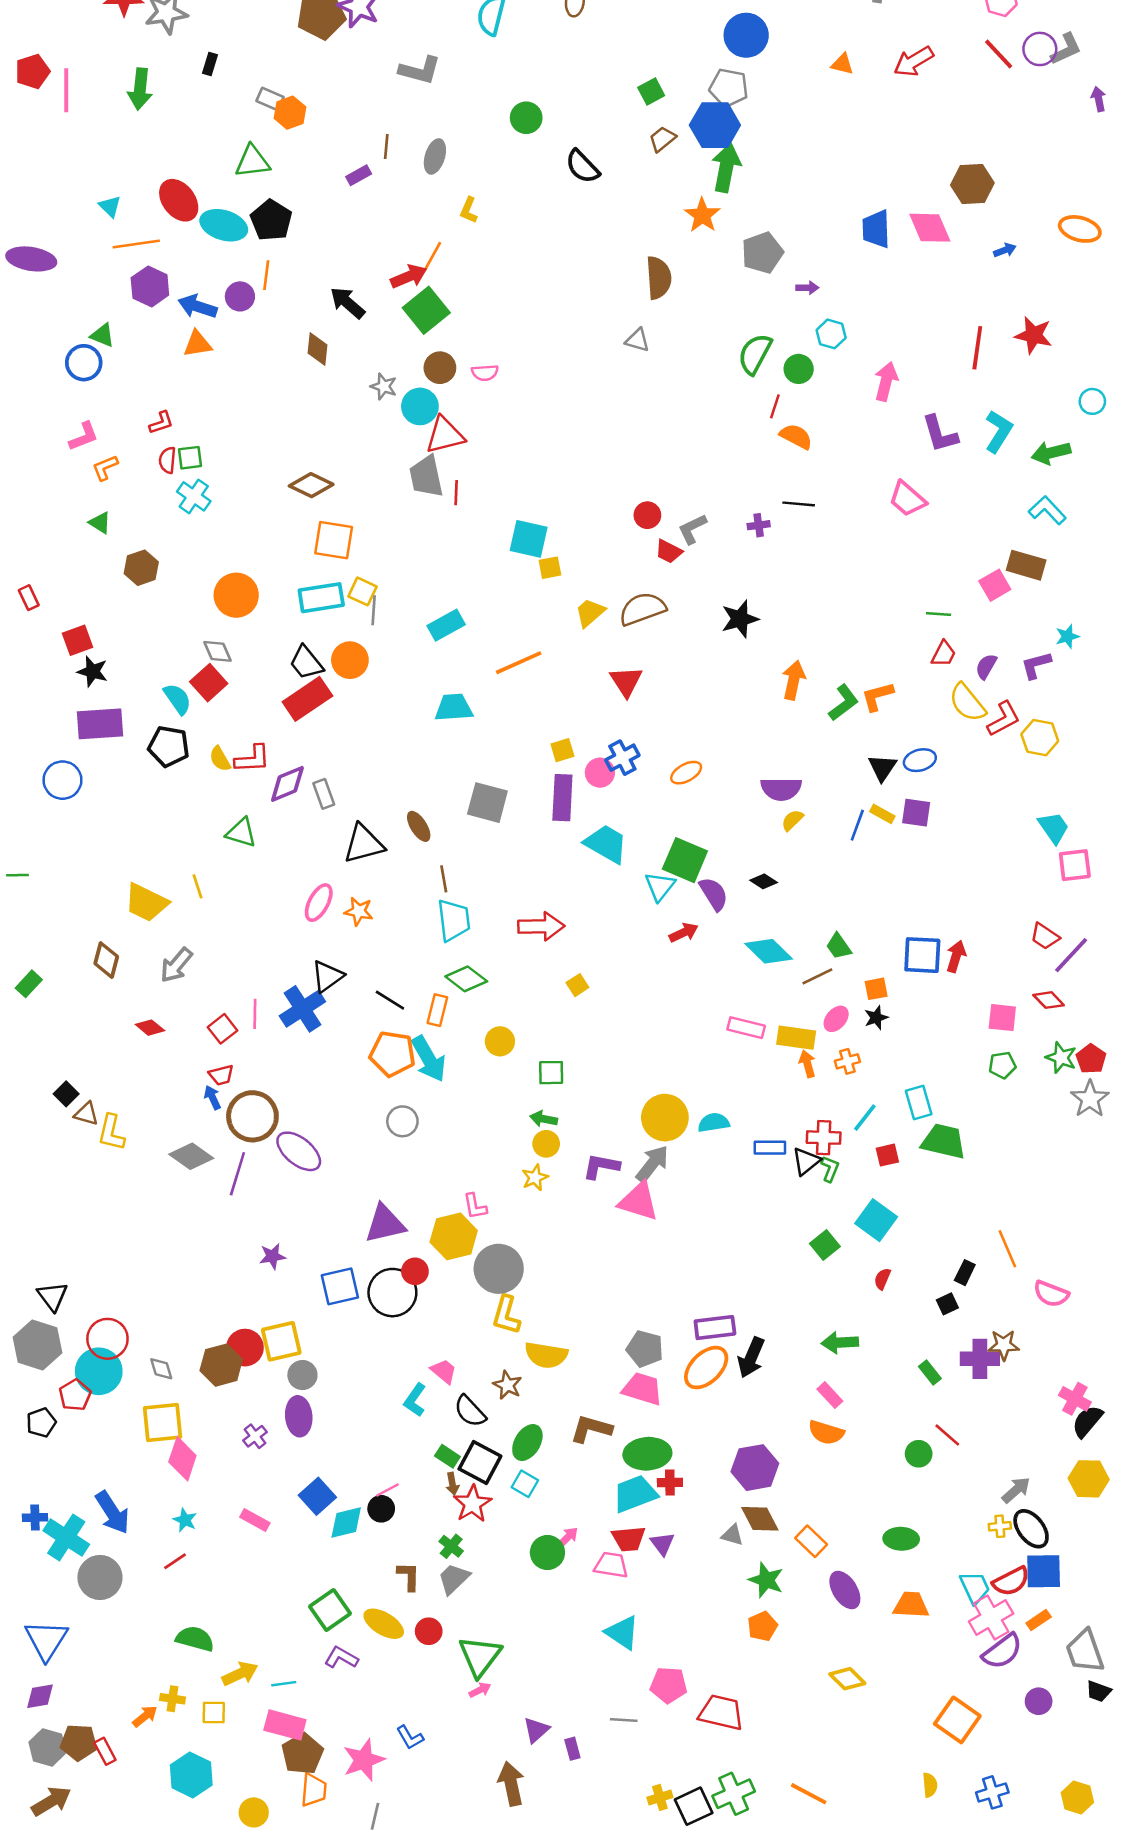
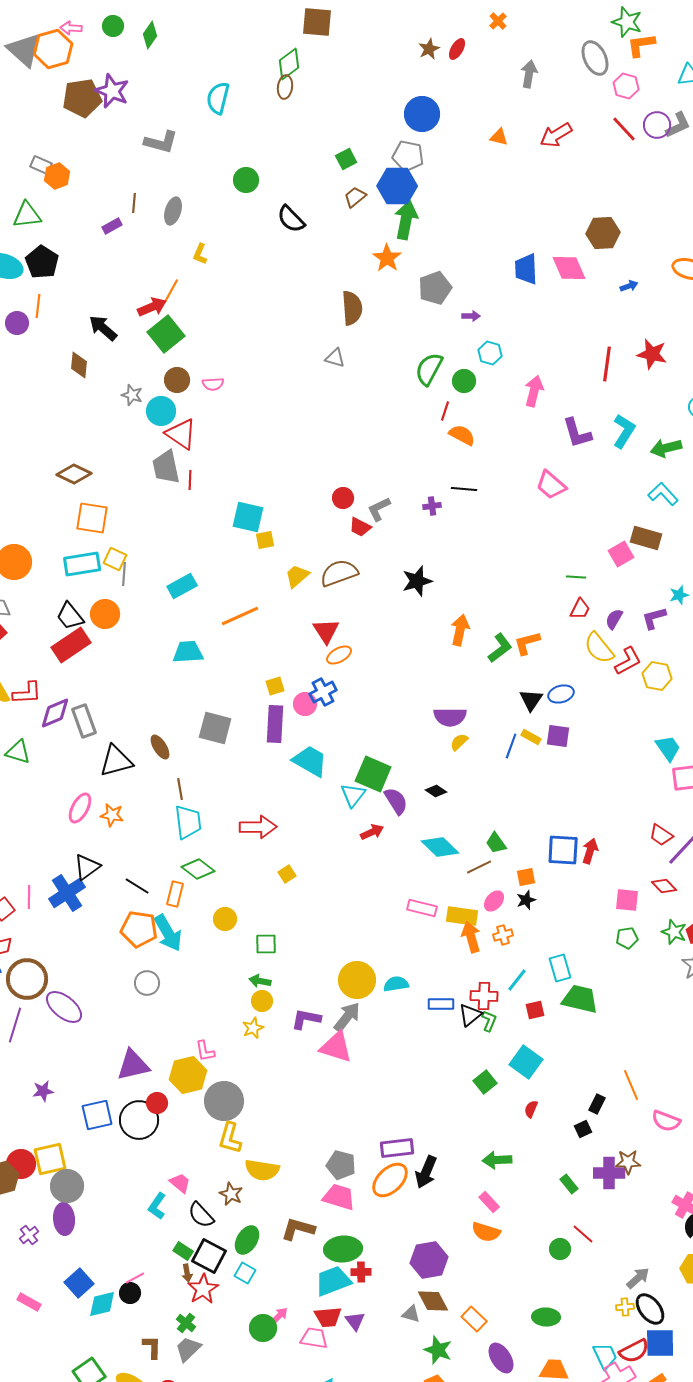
red triangle: (445, 435) -> (181, 434), turned 48
orange ellipse: (686, 773) -> (339, 655), moved
gray rectangle: (324, 794) -> (84, 721), size x1.4
orange arrow: (807, 1064) -> (471, 937), size x1.4
gray circle: (302, 1375) -> (67, 1186), size x1.4

